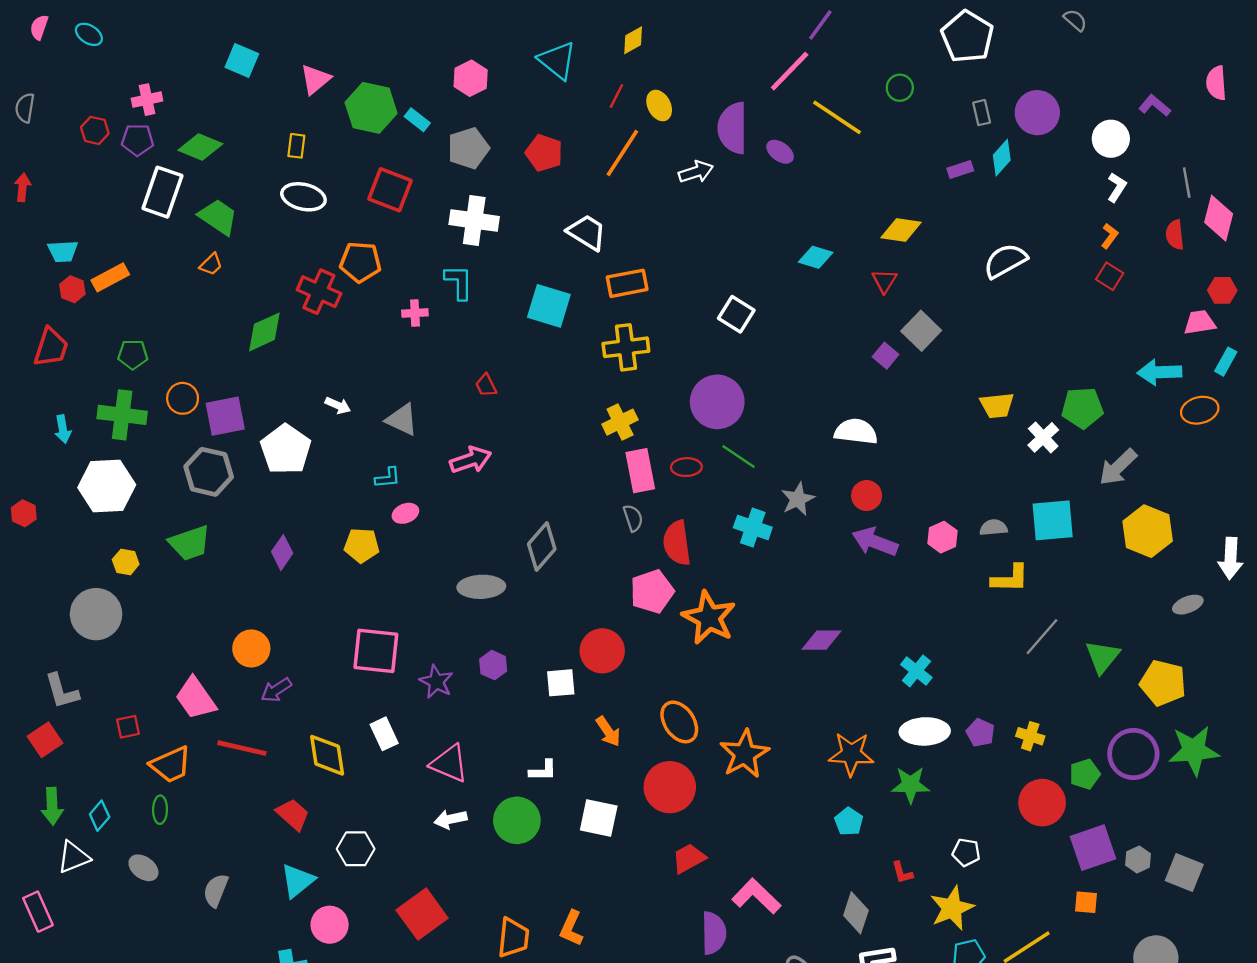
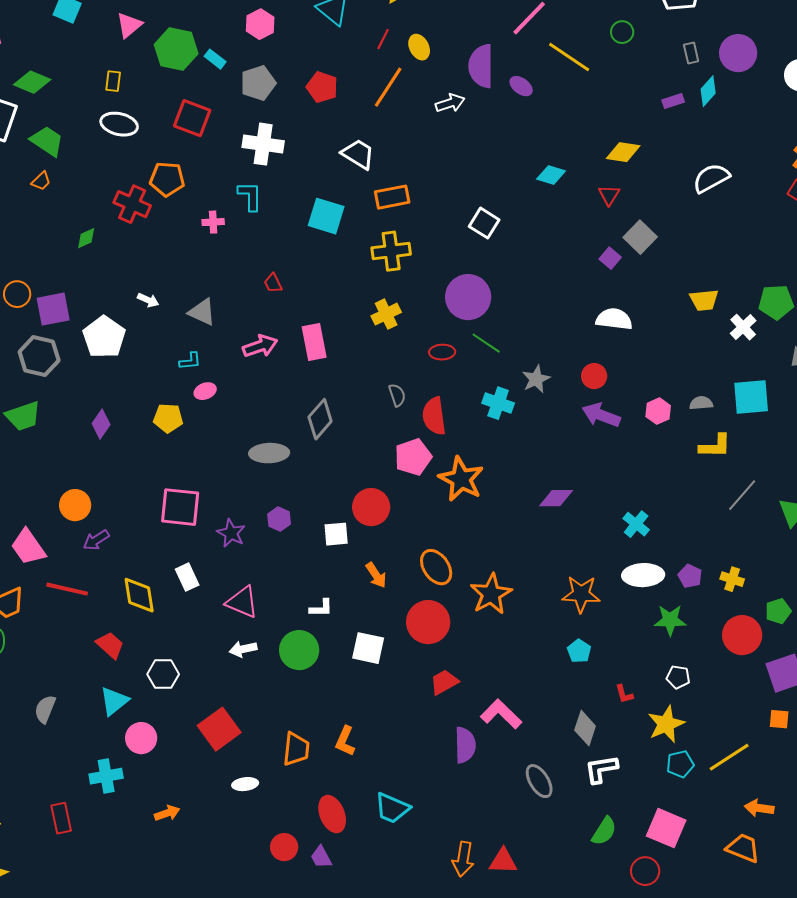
green diamond: (264, 332) -> (86, 238), size x0.6
white semicircle: (856, 432) -> (614, 319), moved
pink rectangle: (640, 471) -> (314, 342), moved
green star: (910, 785) -> (670, 620), moved

